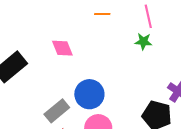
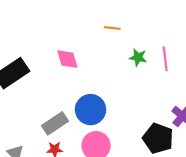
pink line: (148, 16) -> (165, 59), moved
green star: (143, 41) -> (138, 57), moved

